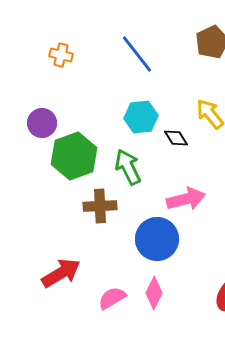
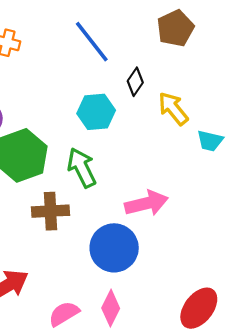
black diamond: (176, 138) -> (135, 82), moved, turned 65

